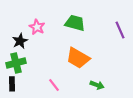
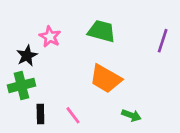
purple line: (120, 30) -> (163, 41), turned 42
black rectangle: (12, 84) -> (40, 114), moved

